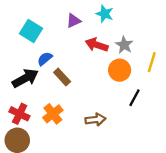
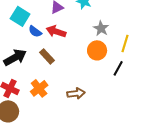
red arrow: (97, 45) -> (56, 31), moved
blue semicircle: (45, 59) -> (35, 31), moved, turned -104
black line: (135, 98) -> (118, 68), moved

